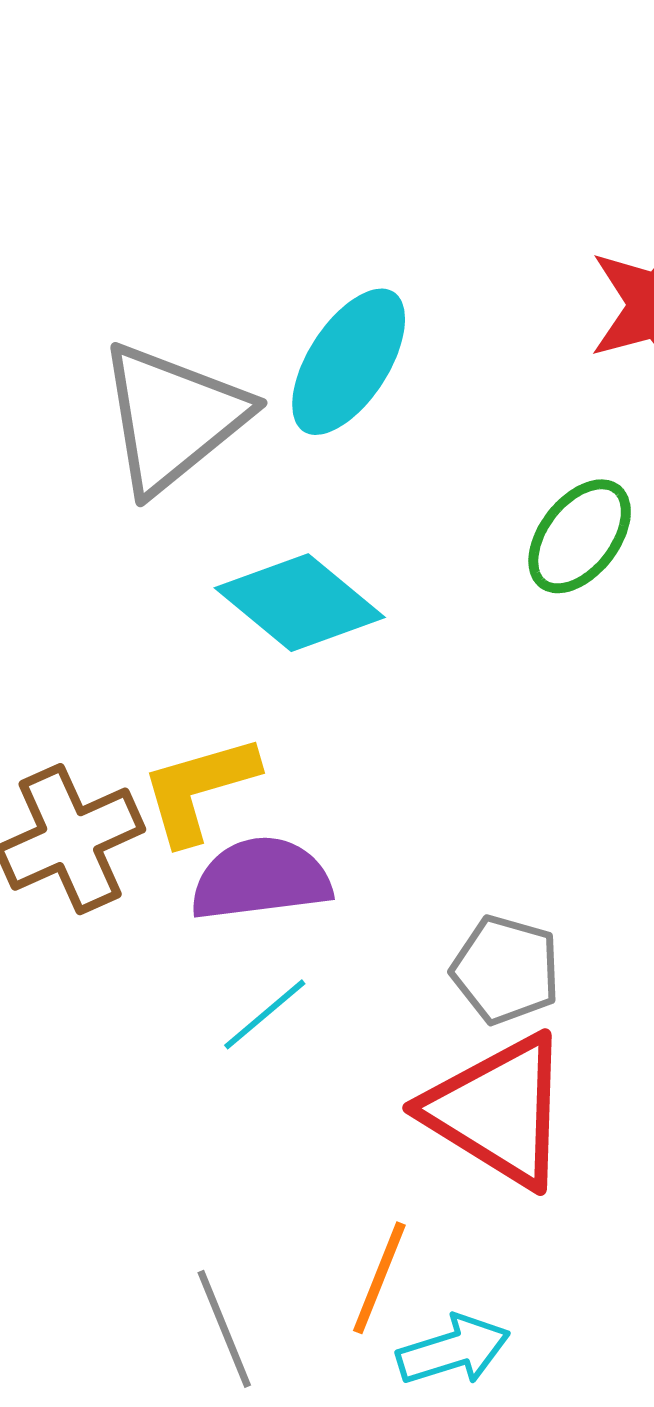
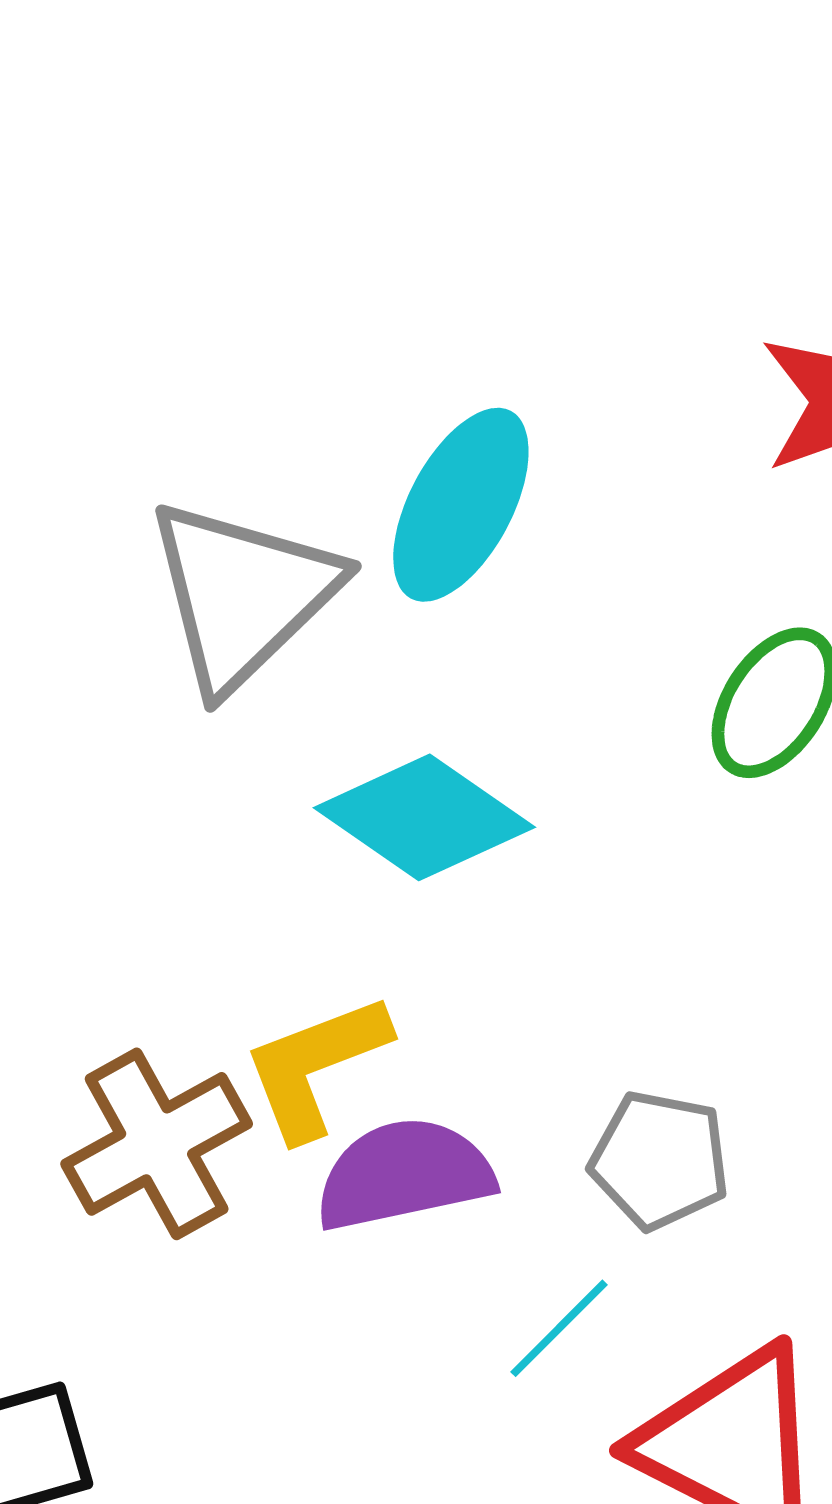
gray pentagon: (506, 970) -> (660, 1160), moved
cyan line: (265, 1014) -> (559, 1328), moved

